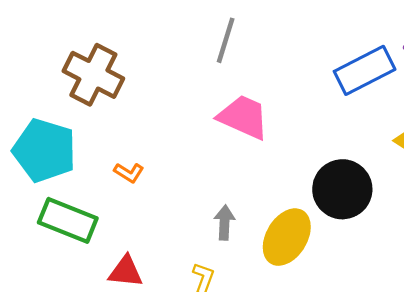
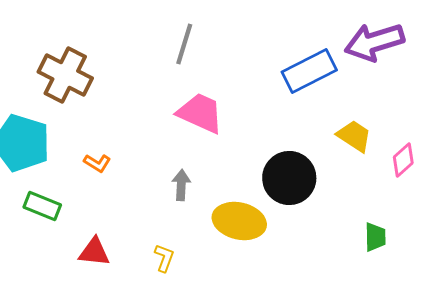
green rectangle: (68, 220) -> (42, 206), size x0.7
gray arrow: (225, 223) -> (181, 185), moved
yellow ellipse: (287, 237) -> (239, 221), turned 72

